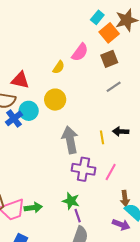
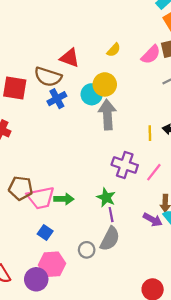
pink semicircle: (80, 52) -> (151, 55), moved
cyan circle: (29, 111) -> (92, 94), moved
gray arrow: (70, 140) -> (107, 115), moved
purple arrow: (121, 225) -> (153, 220), moved

